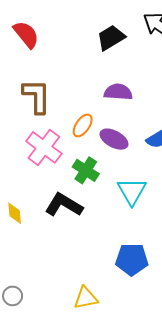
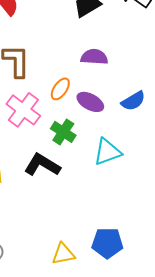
cyan triangle: (132, 191) -> (107, 152), turned 40
blue pentagon: (132, 259) -> (107, 243), moved

